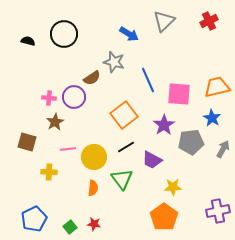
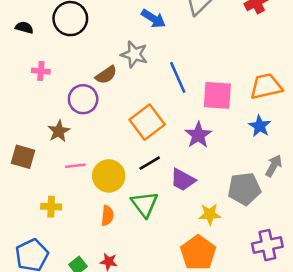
pink cross: (49, 98) -> (41, 71), moved
gray pentagon: (191, 142) -> (244, 189), moved
yellow cross: (49, 172) -> (51, 207), moved

